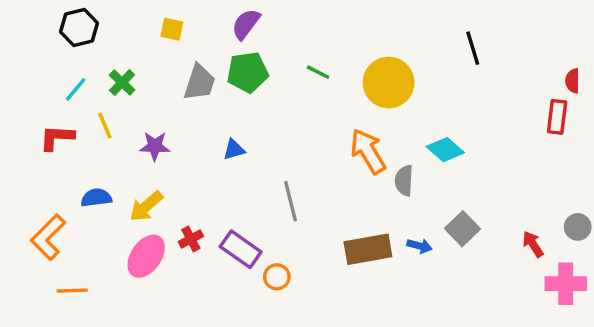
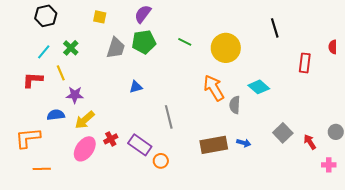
red rectangle: (557, 117) -> (305, 63), moved
purple star: (155, 146) -> (75, 95), moved
gray square: (462, 229) -> (283, 133), moved
orange L-shape: (48, 237) -> (28, 138), turned 40
pink cross: (566, 284) -> (329, 165), size x0.6

